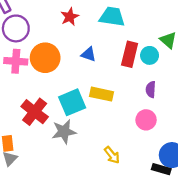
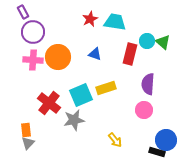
red star: (70, 17) -> (90, 19), moved
cyan circle: (150, 55) -> (147, 41), moved
purple semicircle: (151, 89) -> (148, 84), size x1.5
yellow rectangle: (101, 94) -> (106, 88), turned -30

